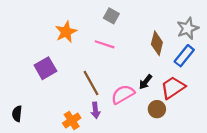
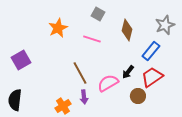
brown diamond: (157, 43) -> (127, 30), moved
blue rectangle: (184, 56) -> (151, 51), moved
purple square: (45, 68) -> (21, 60), moved
black semicircle: (17, 114) -> (15, 100), size x1.5

